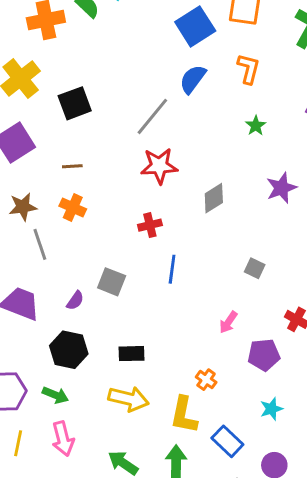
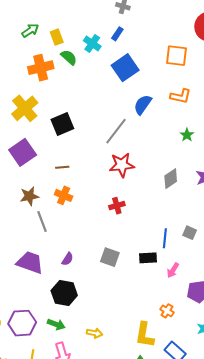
blue square: (195, 26) -> (125, 68), moved
orange L-shape: (249, 69) -> (181, 96), turned 90
gray diamond: (214, 198) -> (171, 179), moved
blue line: (172, 269) -> (165, 238), moved
gray square: (112, 282) -> (110, 257), moved
black rectangle: (132, 354) -> (148, 258), moved
orange cross: (206, 380) -> (167, 311), moved
yellow arrow: (129, 399) -> (95, 333), moved, size x0.6

